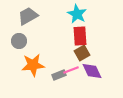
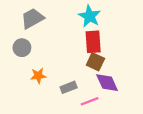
brown square: (82, 53) -> (95, 62), turned -35
orange star: (33, 65) -> (38, 76), size x0.6
pink line: (71, 70) -> (90, 101), moved

